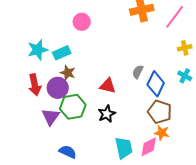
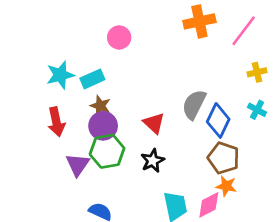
gray semicircle: (138, 72) -> (194, 104), size x1.6
red triangle: (108, 86) -> (154, 123), turned 30
purple circle: (58, 88) -> (103, 126), moved

